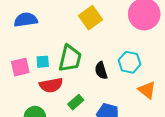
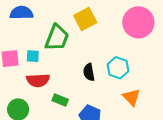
green trapezoid: (70, 58) -> (57, 38), moved
green rectangle: (76, 102) -> (60, 100), turned 56

